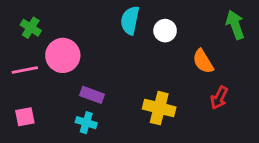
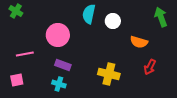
green cross: (31, 28) -> (16, 11), moved
pink circle: (63, 55) -> (58, 35), moved
orange semicircle: (203, 61) -> (139, 42), turned -42
pink line: (25, 70) -> (25, 54), moved

